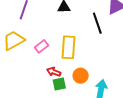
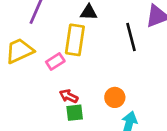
yellow rectangle: (68, 47) -> (75, 40), moved
orange circle: (81, 76) -> (115, 97), moved

